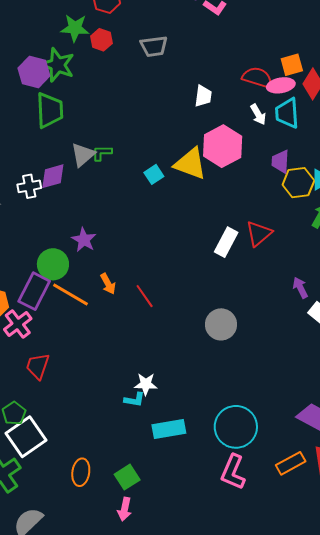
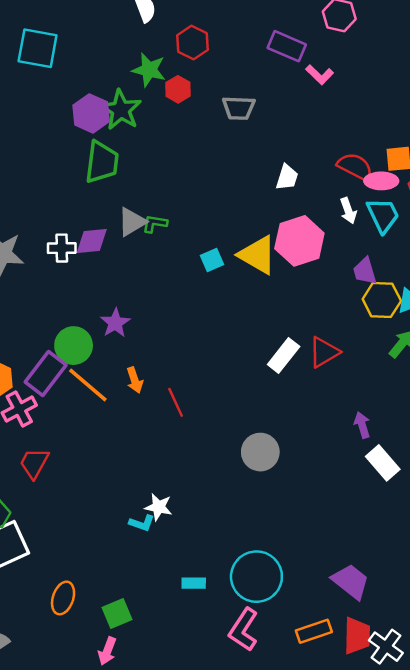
cyan trapezoid: (287, 113) -> (383, 215), turned 148
purple trapezoid: (280, 161) -> (365, 271), turned -30
cyan rectangle: (169, 429) -> (194, 583), moved, size x0.6

